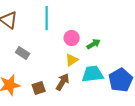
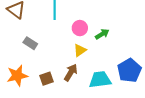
cyan trapezoid: (93, 74) -> (100, 80), moved

